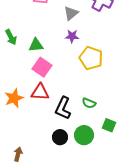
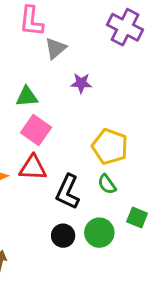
gray triangle: (71, 13) -> (56, 48), moved
yellow pentagon: (91, 58) -> (110, 147), moved
green semicircle: (89, 103) -> (107, 184), turned 32

